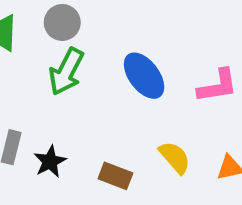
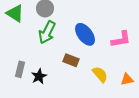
brown rectangle: (115, 176) -> (71, 60), moved

